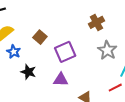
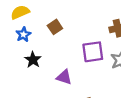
purple square: (65, 52) -> (93, 52), moved

